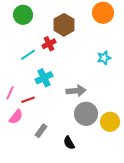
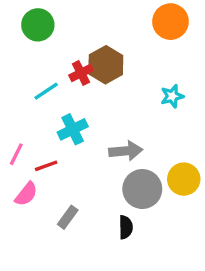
brown hexagon: (64, 25) -> (106, 65), moved
yellow circle: (110, 122) -> (184, 179), moved
black semicircle: (69, 143) -> (126, 227), moved, turned -152

